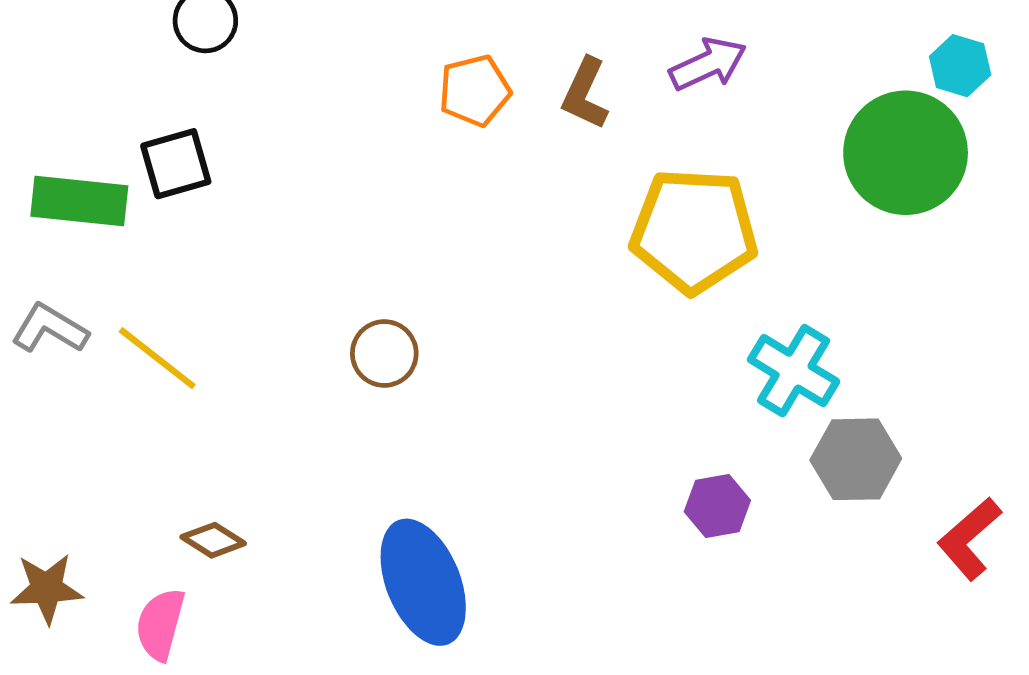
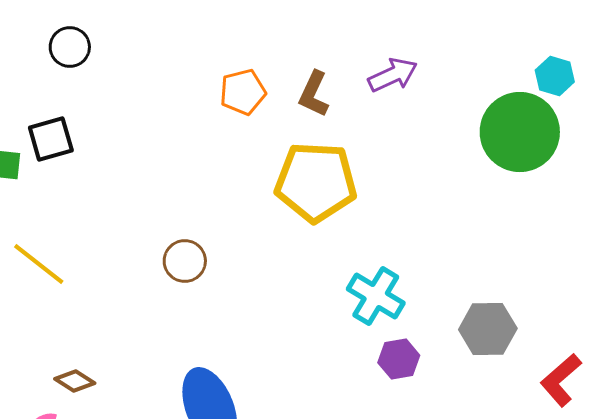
yellow pentagon: (694, 231) -> (316, 182), moved
cyan cross: (794, 371) -> (376, 296), moved

